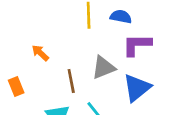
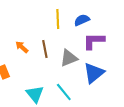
blue semicircle: (121, 17) -> (82, 20), turned -35
brown line: (71, 81) -> (45, 49), moved

